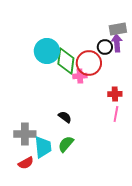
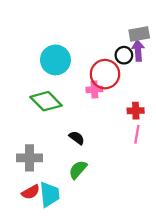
green diamond: (66, 61) -> (46, 101), moved, turned -52
cyan trapezoid: (43, 147) -> (50, 194), moved

